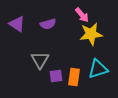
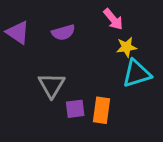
yellow star: (91, 34) -> (126, 47), size x0.6
cyan triangle: (98, 69) -> (137, 74), moved

